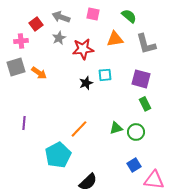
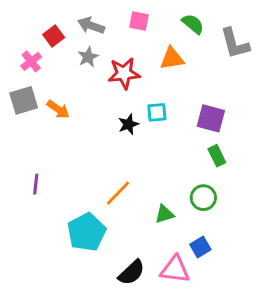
pink cross: (21, 41) -> (31, 61), turned -32
gray L-shape: (146, 44) -> (235, 43), moved
green triangle: (116, 128) -> (164, 214), moved
pink triangle: (154, 180) -> (175, 270), moved

